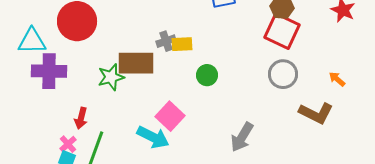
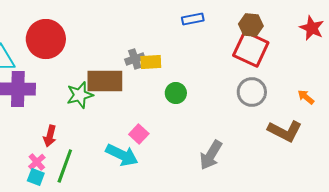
pink square: (170, 116) -> (139, 134), size x0.7

